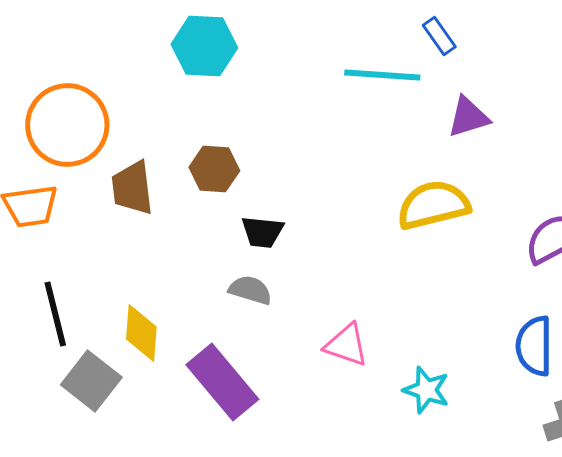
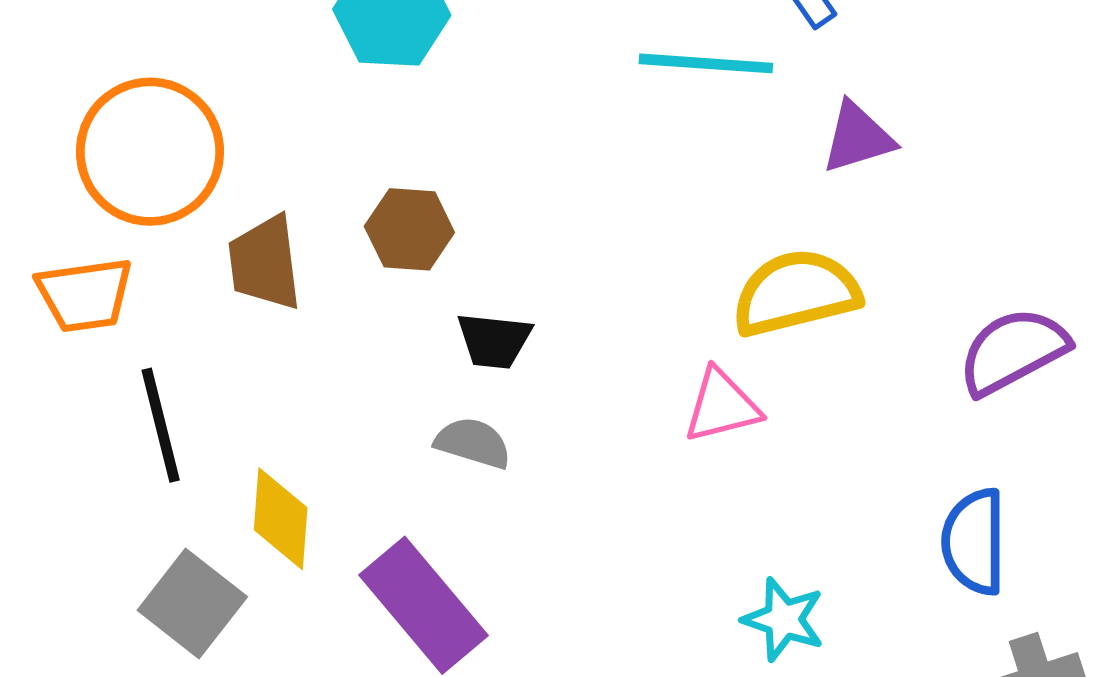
black line: (55, 314) -> (161, 425), moved
pink triangle: (346, 345) -> (722, 406), moved, turned -33

